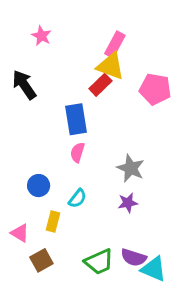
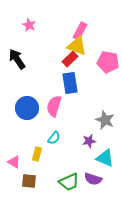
blue rectangle: (76, 119) -> (70, 83), moved
pink semicircle: (77, 152) -> (54, 106), size x1.5
gray star: (131, 168) -> (105, 120), moved
blue circle: (39, 186) -> (27, 108), moved, size x1.5
brown square: (41, 260) -> (29, 181), turned 35
cyan triangle: (154, 269) -> (105, 158), moved

